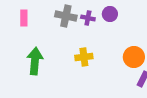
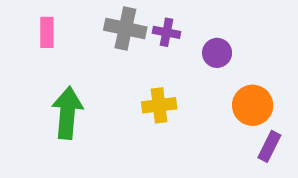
purple circle: (110, 14) -> (217, 53), moved

